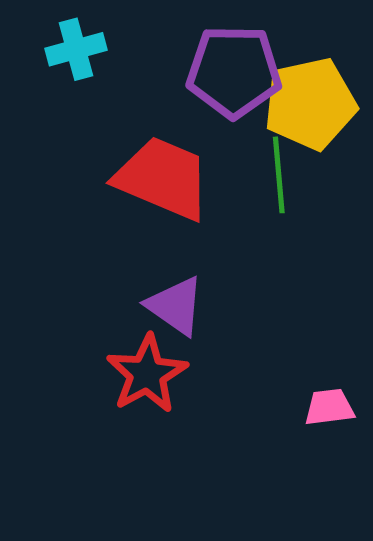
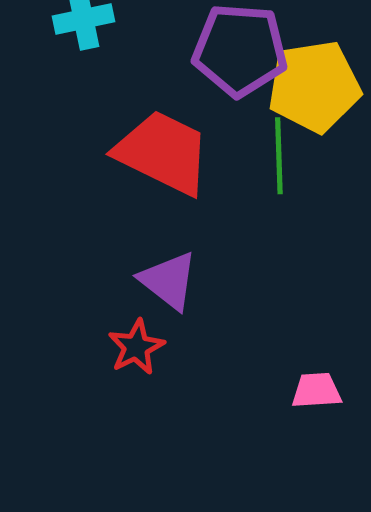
red star: (147, 374) -> (136, 347), size x0.7

